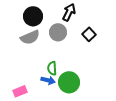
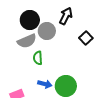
gray circle: (58, 32) -> (47, 31), moved
green semicircle: (52, 68) -> (38, 58), moved

